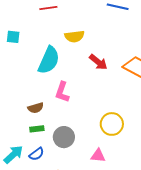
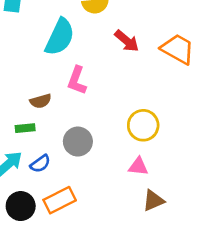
green rectangle: (37, 129) -> (25, 128), moved
pink triangle: (98, 156) -> (138, 166), moved

